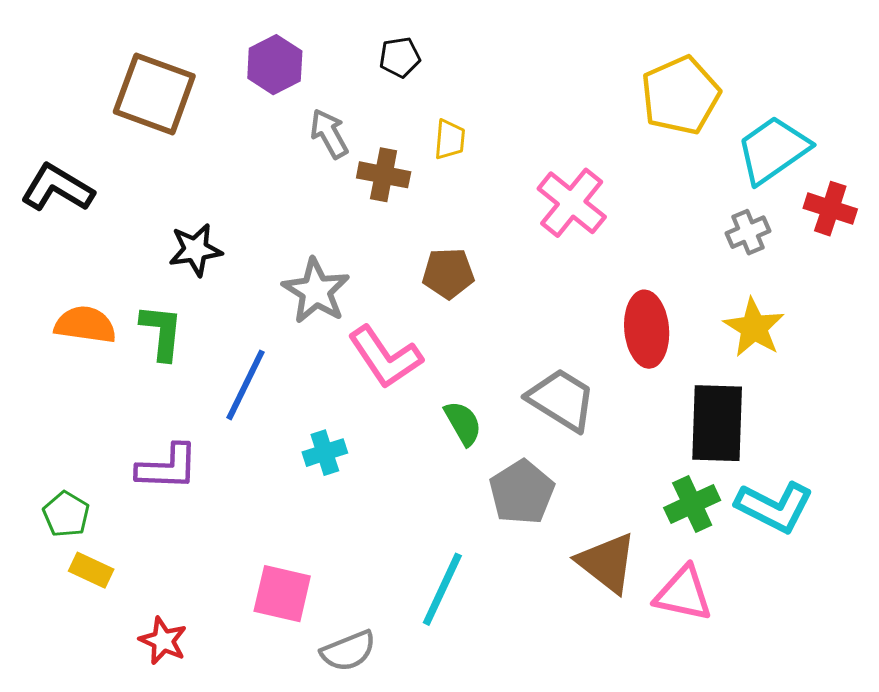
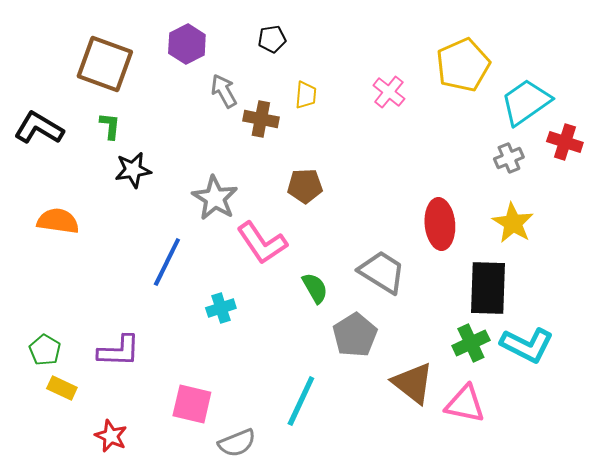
pink cross: (572, 203) -> (389, 92), moved, size x0.7
green L-shape: (162, 332) -> (110, 126), moved, size x0.7
purple L-shape: (168, 467) -> (119, 351), moved

